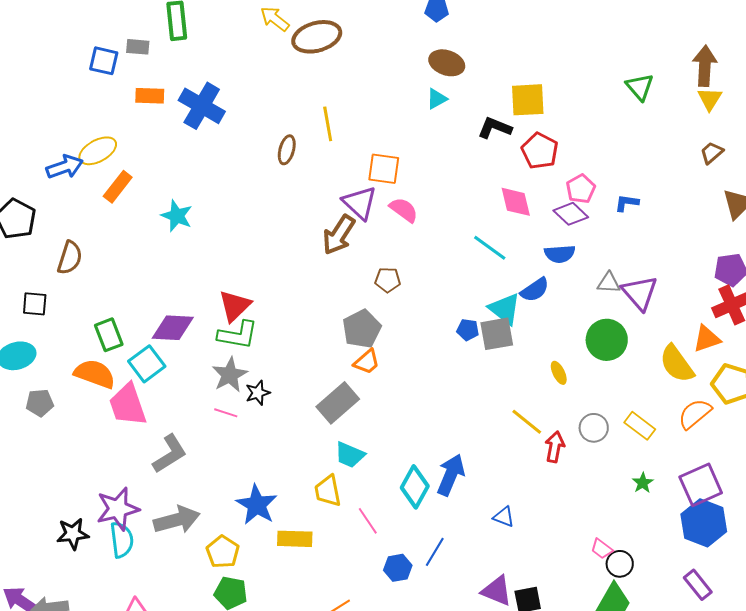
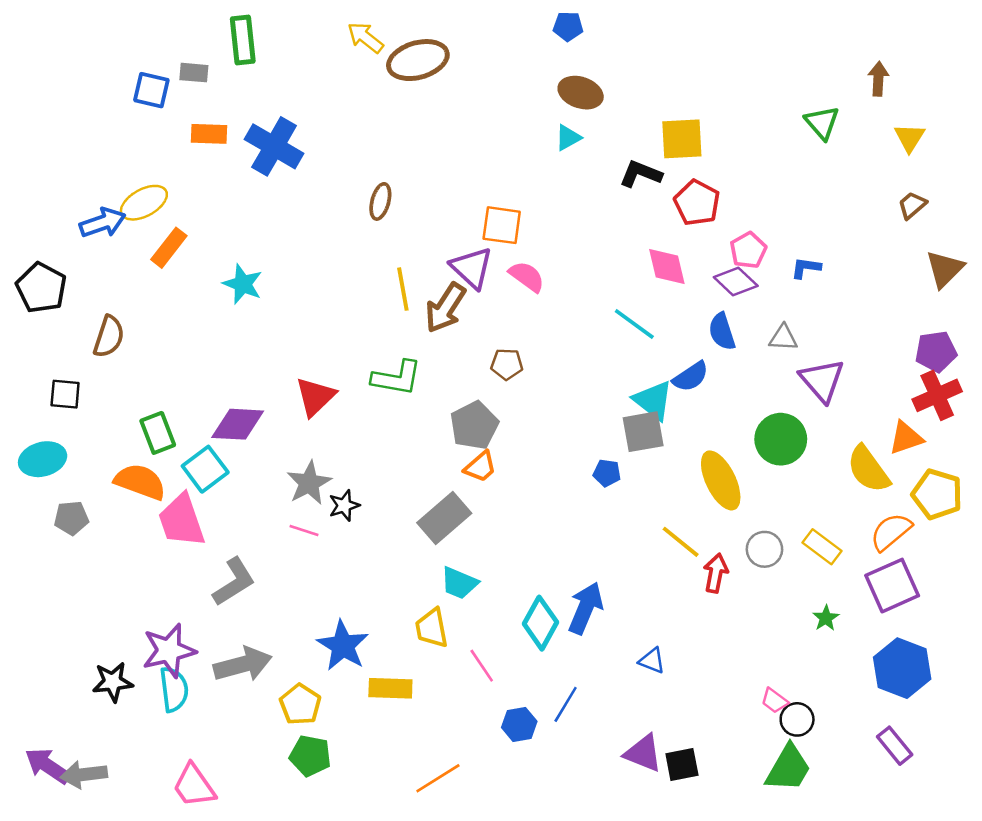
brown arrow: (705, 66) -> (878, 79), moved, size x0.7
yellow line: (328, 124) -> (403, 289), moved
blue semicircle: (560, 254) -> (722, 332), turned 76
gray triangle: (609, 283) -> (783, 338), moved
blue pentagon: (468, 330) -> (607, 473), moved
green L-shape: (238, 335) -> (397, 378), moved
yellow ellipse: (559, 373) -> (721, 480), size x2.0
purple square: (701, 485) -> (892, 586), moved

